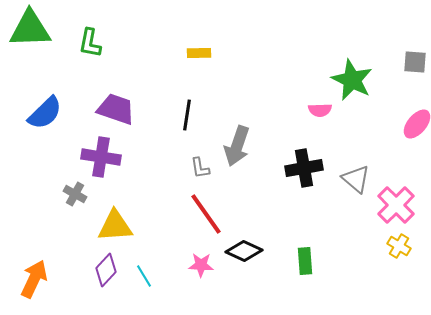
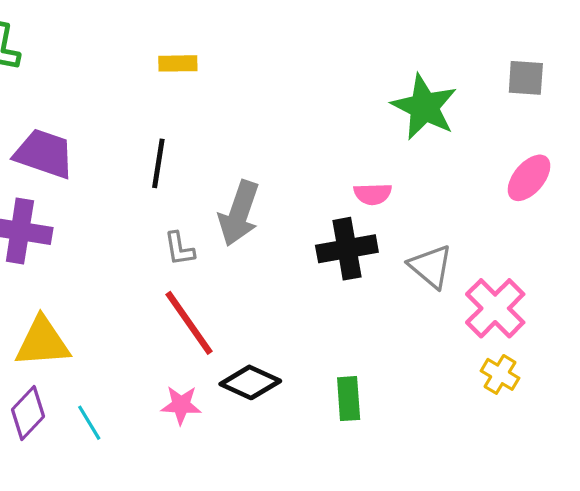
pink semicircle: (320, 110) -> (373, 194), moved

